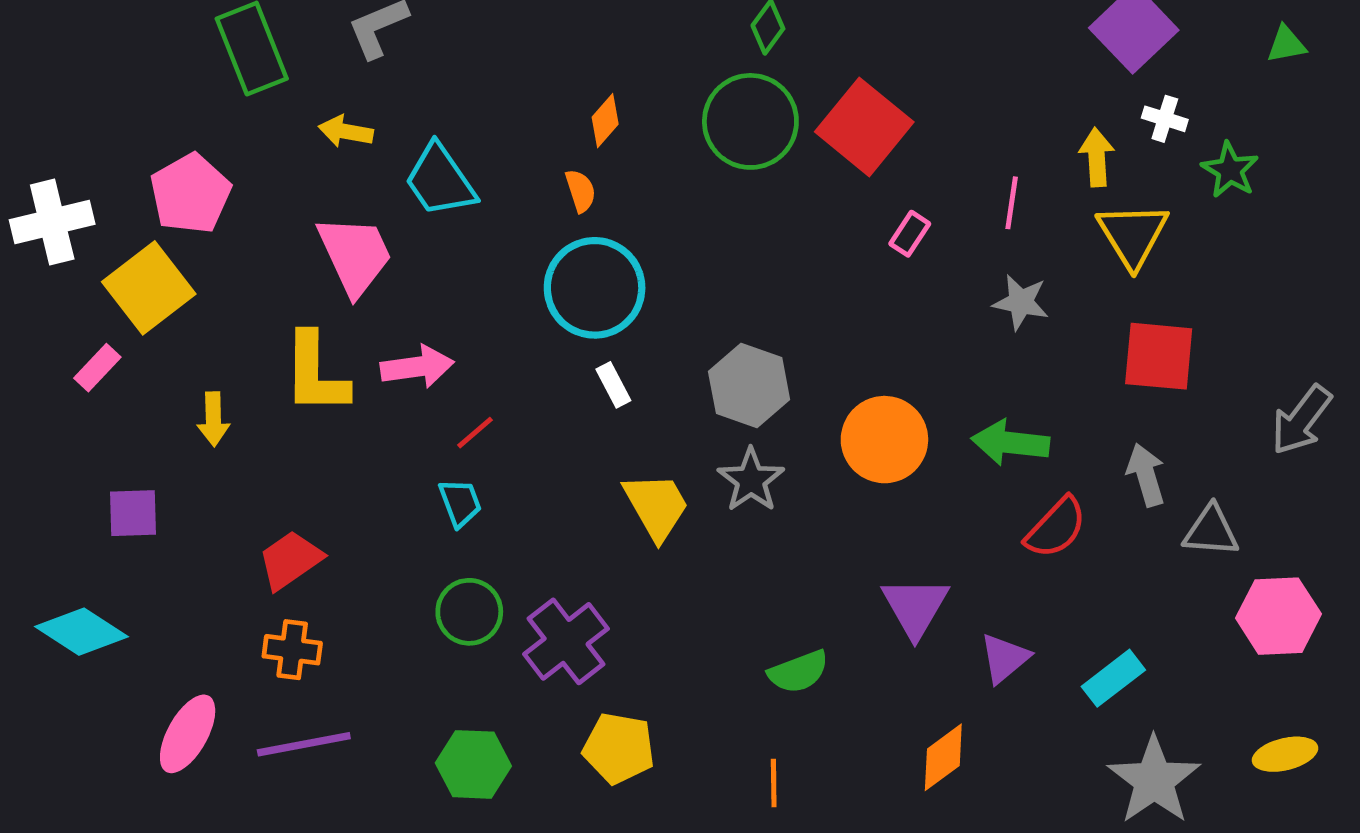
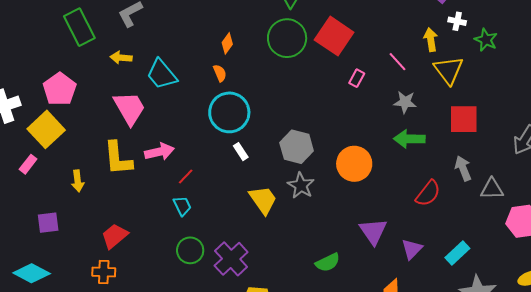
pink line: (1012, 203) -> (397, 62), turned -45
green arrow: (1010, 443) -> (409, 139), moved
orange cross: (292, 650) -> (104, 272), moved

